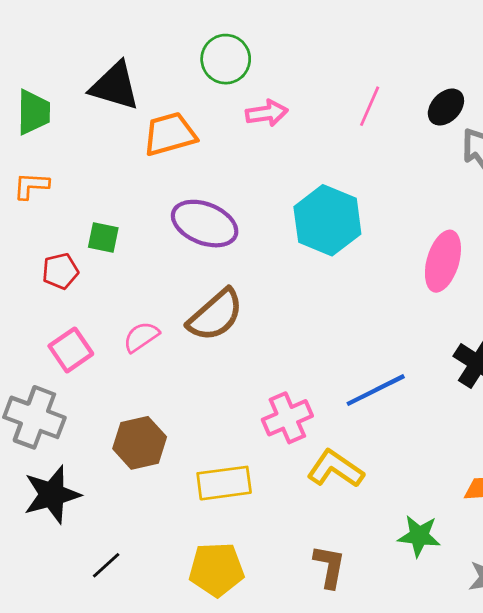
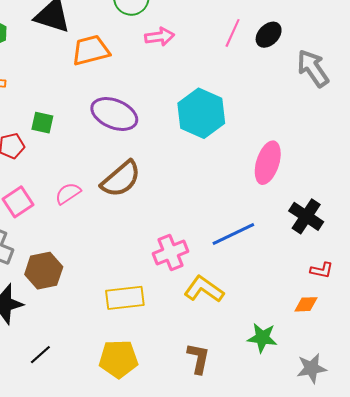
black ellipse: (446, 107) -> (269, 35), moved
pink ellipse: (443, 261) -> (268, 163), moved
brown hexagon: (140, 443) -> (44, 271), moved

